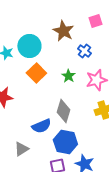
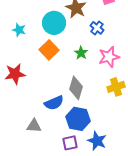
cyan circle: (29, 46) -> (54, 23), moved
gray triangle: (21, 149) -> (34, 126), turned 35

